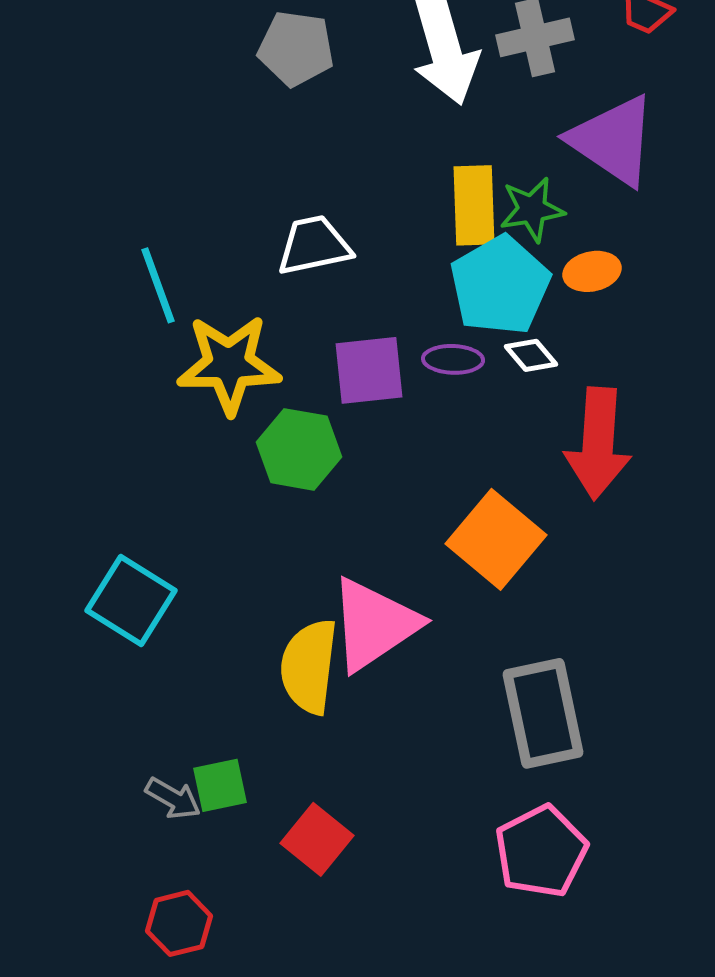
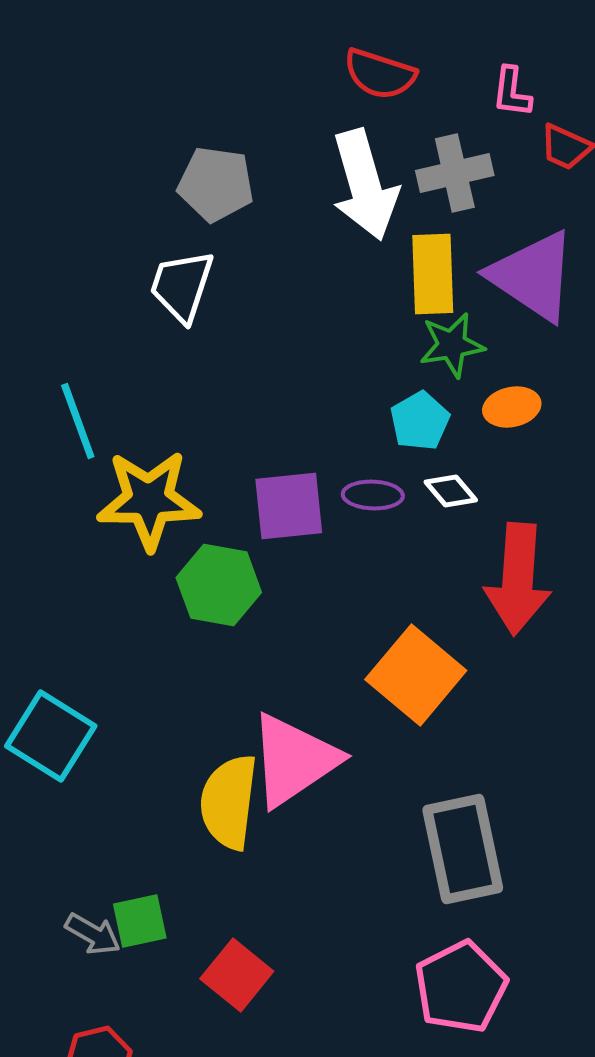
yellow rectangle: (474, 205) -> (433, 274), moved
white trapezoid: (314, 245) -> (182, 286), moved, turned -60
cyan pentagon: (500, 285) -> (420, 421), size x0.6

